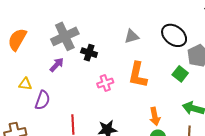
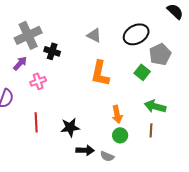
black ellipse: (174, 35) -> (136, 34), turned -65
gray triangle: (132, 36) -> (94, 35), turned 42
pink cross: (105, 83) -> (38, 81), moved

